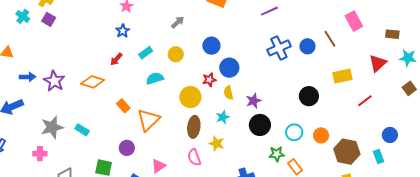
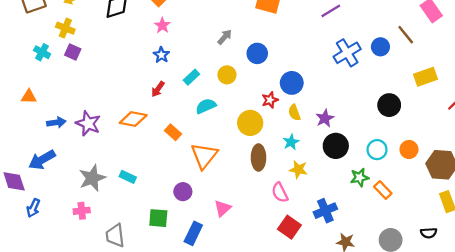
blue circle: (211, 46) -> (257, 53), moved
orange rectangle: (123, 106) -> (173, 132), moved
yellow star: (217, 144) -> (298, 169), moved
pink semicircle: (194, 157) -> (280, 193), moved

